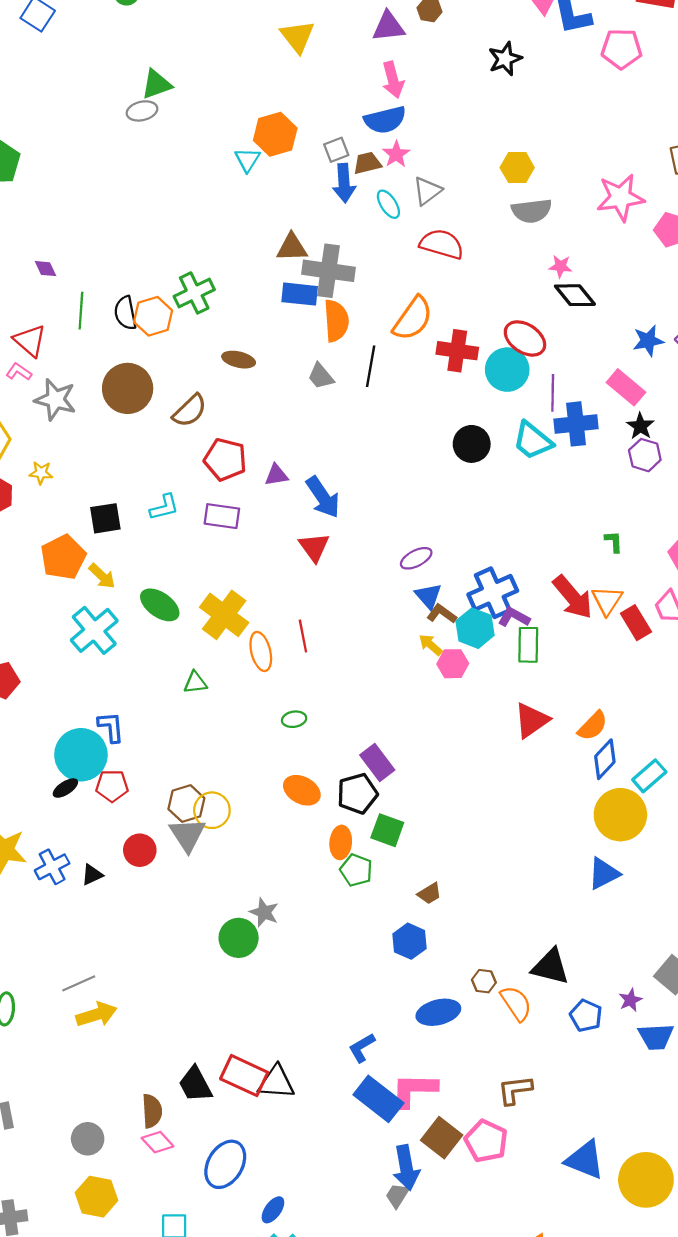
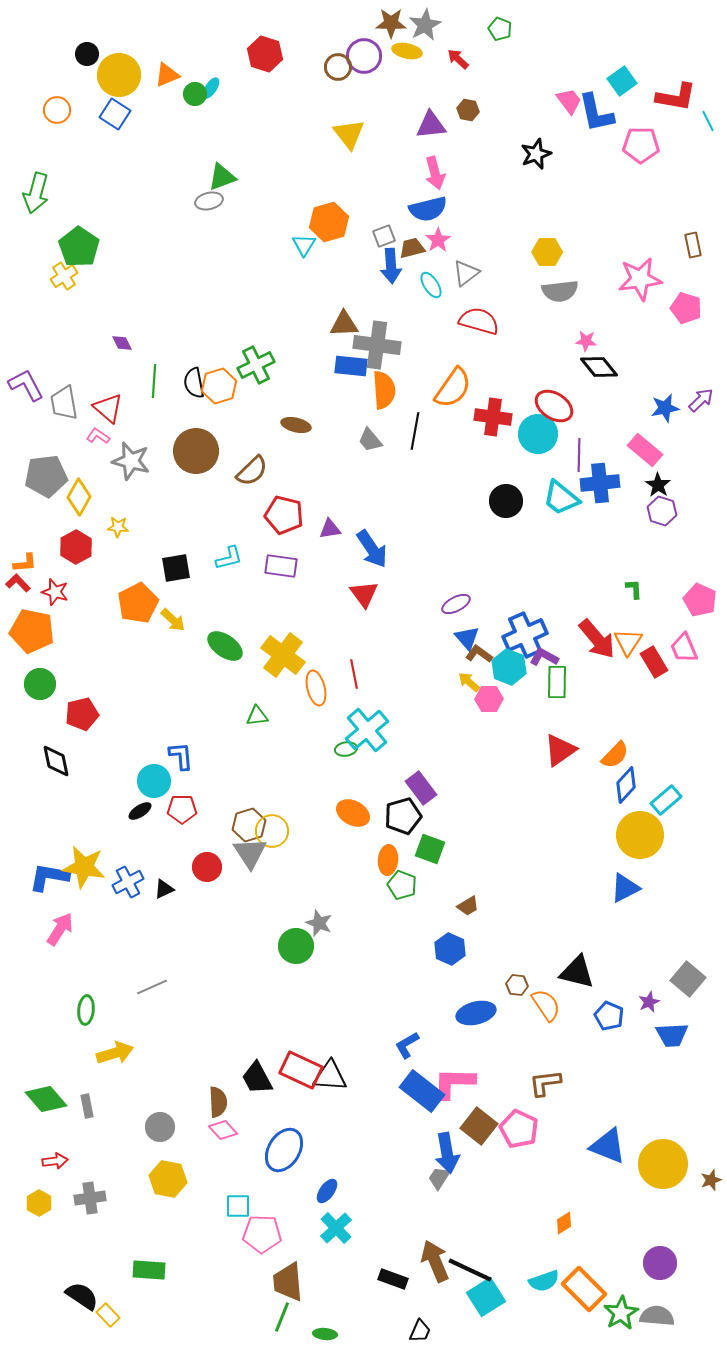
cyan cross: (94, 630) -> (367, 730), moved
cyan circle: (81, 755) -> (154, 781), size x0.7
yellow arrow: (96, 1014) -> (115, 1053), moved

